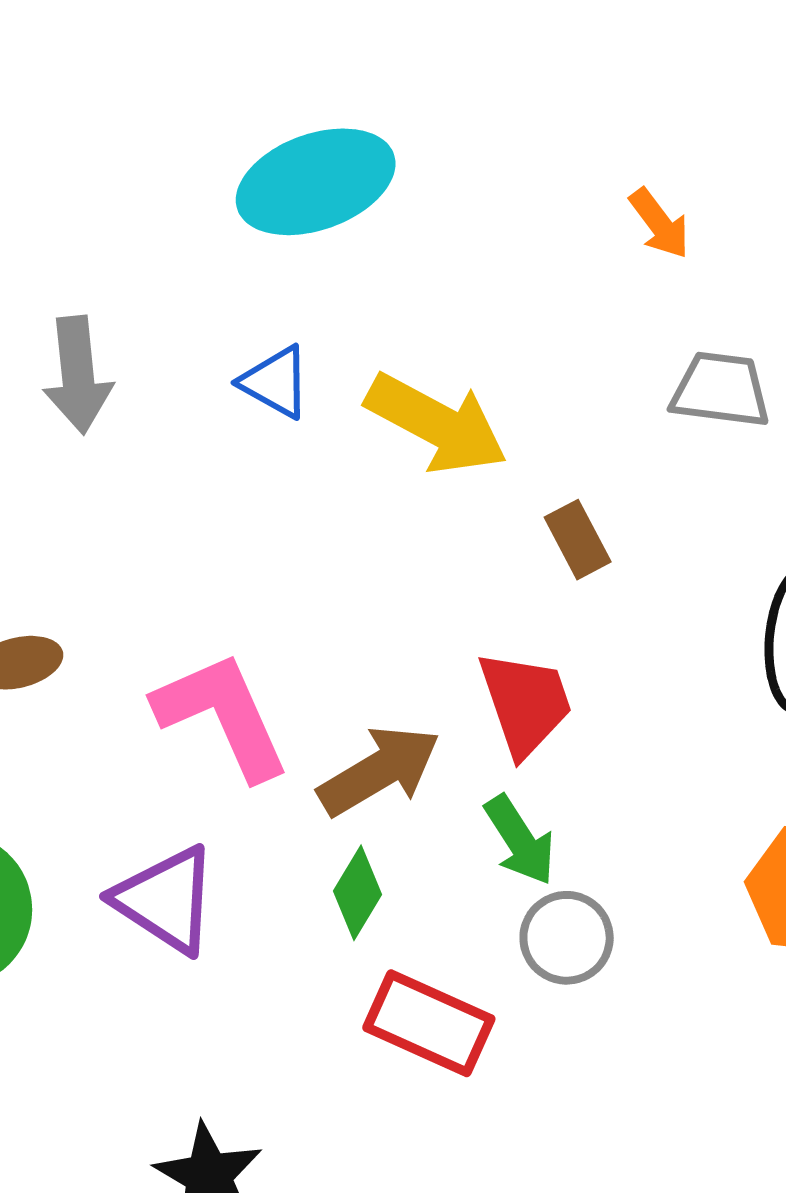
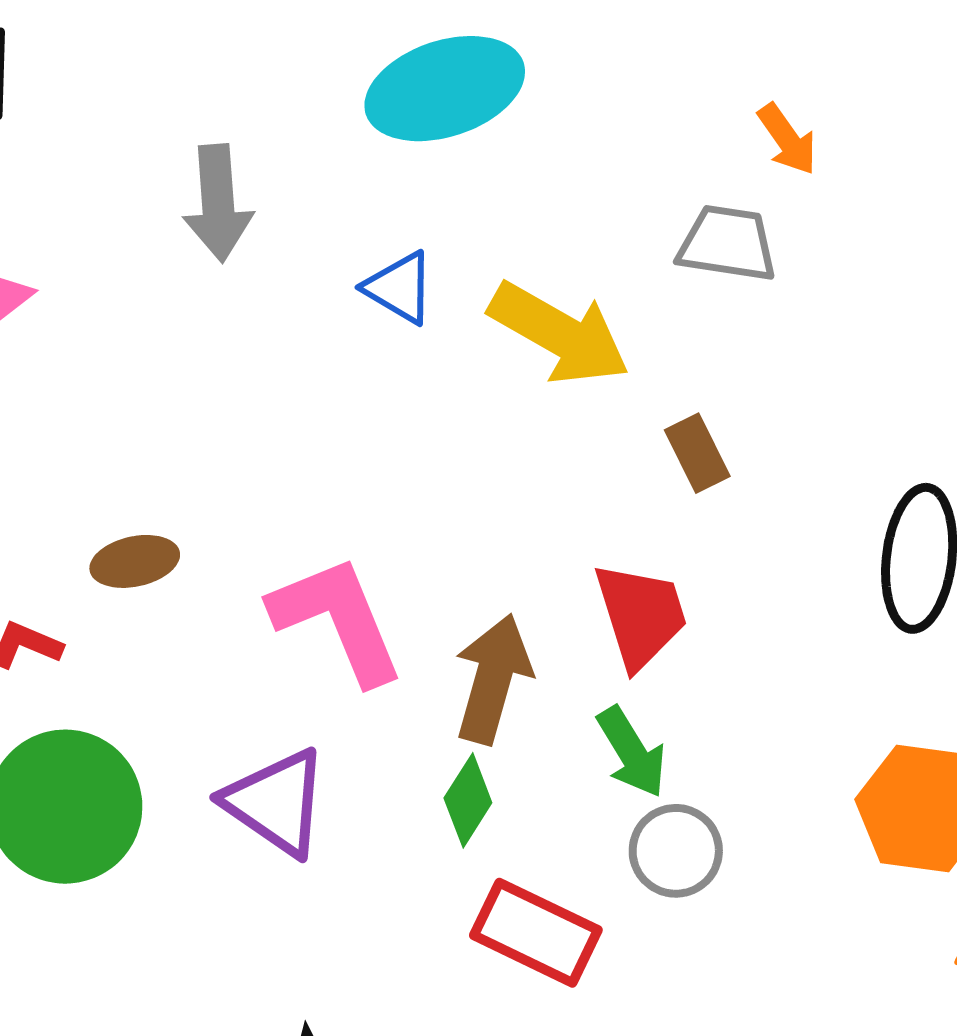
gray arrow: (78, 375) -> (218, 203), moved
gray trapezoid: (721, 390) -> (727, 243), moved
brown arrow: (379, 771) -> (493, 679), turned -45

